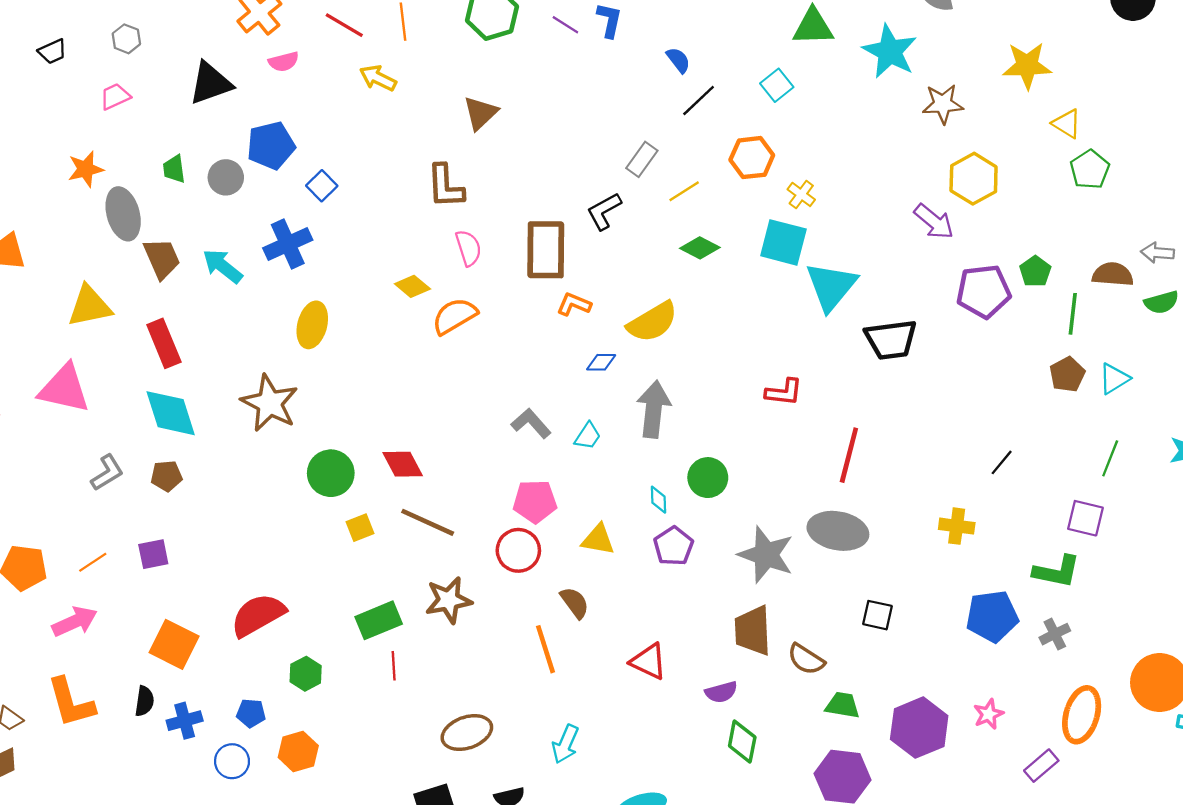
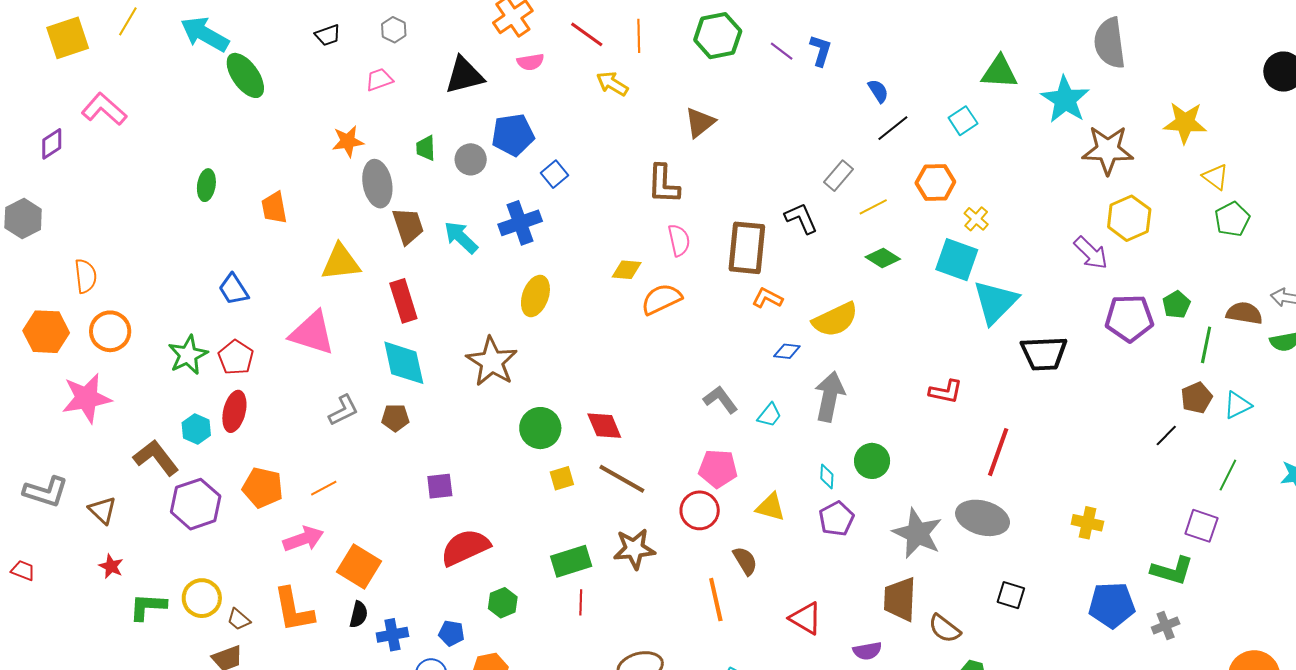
brown star: (943, 104) -> (1108, 150), size x1.4
black L-shape: (604, 211) -> (801, 218), turned 90
yellow diamond: (412, 286) -> (627, 270), turned -40
black line: (1002, 462) -> (1166, 435), moved
purple square: (153, 554) -> (440, 486), moved
orange square: (174, 644) -> (359, 566), moved

